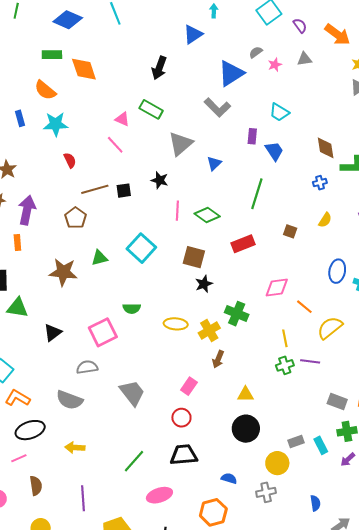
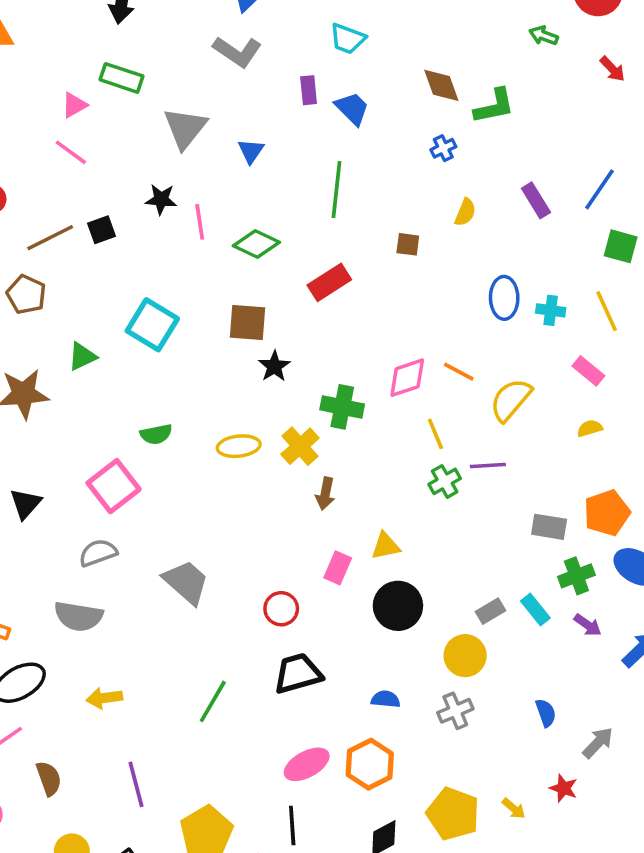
pink triangle: (122, 119) -> (74, 105), turned -42
pink line: (177, 211) -> (200, 222), moved
pink diamond: (277, 288) -> (407, 378), moved
pink rectangle: (189, 386) -> (338, 568), moved
purple arrow: (348, 459) -> (588, 625), turned -91
pink ellipse: (159, 495) -> (307, 764), moved

